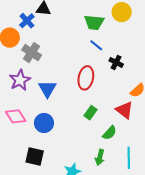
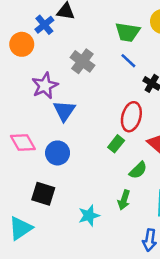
gray cross: (32, 53) -> (82, 61), moved
red ellipse: (86, 78) -> (131, 117), moved
purple star: (20, 80) -> (45, 86), moved

